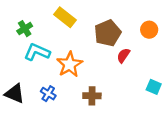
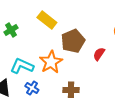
brown pentagon: (108, 33) -> (73, 41), moved
cyan L-shape: (37, 52) -> (22, 66), moved

